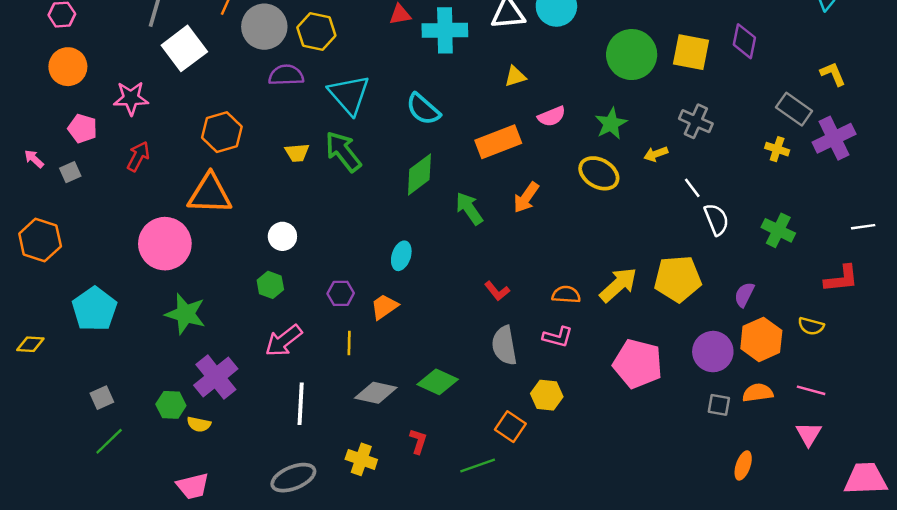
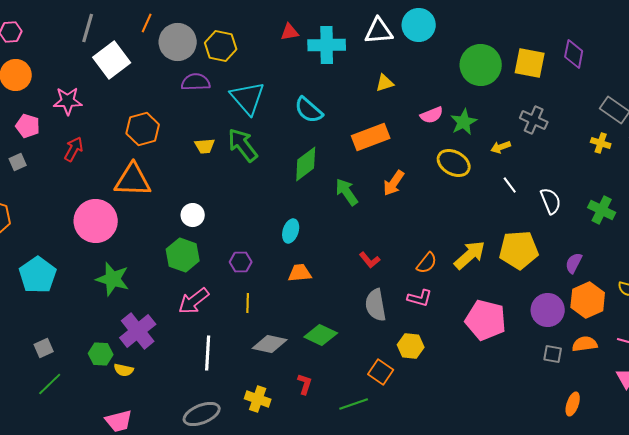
pink semicircle: (552, 116) -> (432, 115), moved
white line: (692, 188) -> (510, 185), moved
green hexagon: (270, 285) -> (183, 255), size x1.5
orange semicircle: (566, 295) -> (427, 263), turned 125
orange trapezoid: (384, 307) -> (300, 273), moved, turned 30

